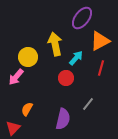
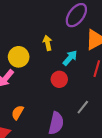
yellow arrow: (55, 44) -> (48, 43), size x0.6

